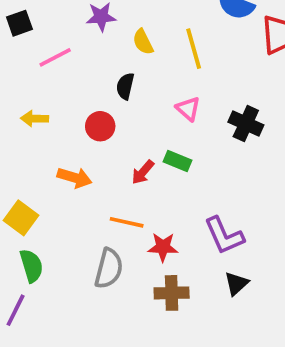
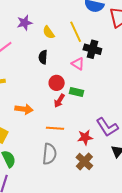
black cross: (246, 124) -> (92, 49), moved
red circle: (100, 126) -> (57, 83), moved
red star: (163, 247) -> (85, 137), moved
brown cross: (172, 293) -> (84, 162), turned -36

